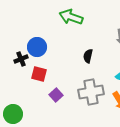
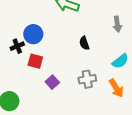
black semicircle: (88, 56) -> (84, 43), turned -32
gray cross: (91, 92) -> (87, 79), size x0.7

